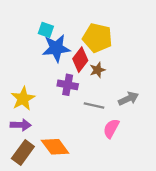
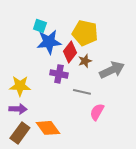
yellow star: (23, 99) -> (20, 86), turned 30
gray arrow: (128, 99) -> (112, 70), moved, size x1.4

